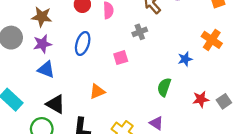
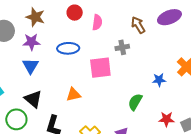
blue ellipse: (83, 43) -> (68, 48), turned 60
pink square: (121, 58) -> (100, 68), size x1.6
blue triangle: (46, 69) -> (30, 66), turned 30

